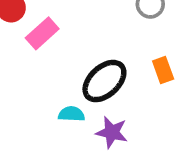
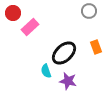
cyan semicircle: (71, 114) -> (46, 71), turned -112

